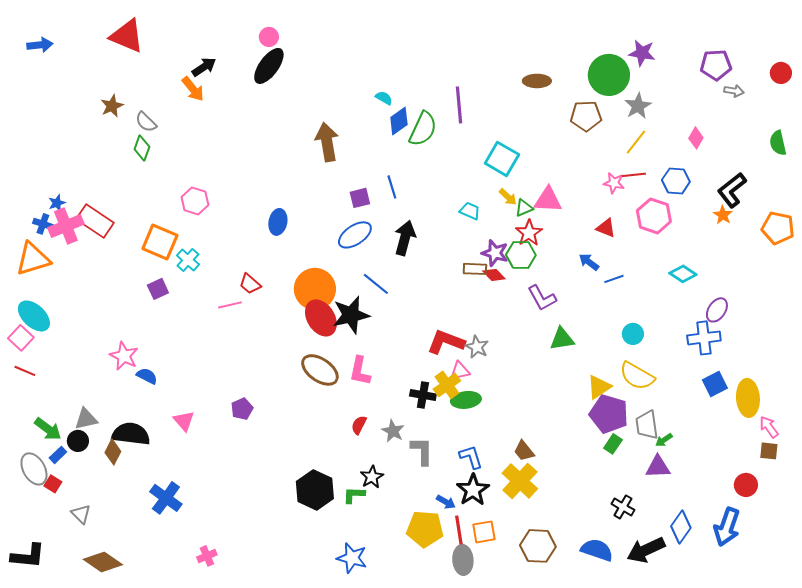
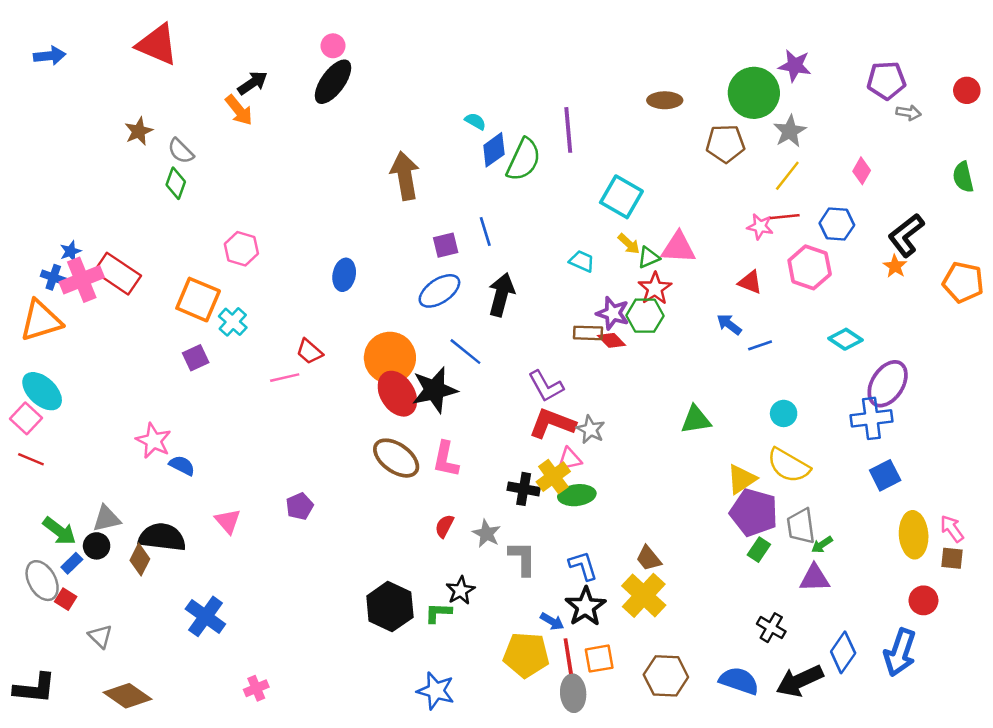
purple L-shape: (542, 298) -> (546, 386), moved
purple ellipse: (717, 310) -> (888, 384), size x1.5
yellow ellipse: (748, 398) -> (914, 535), moved

